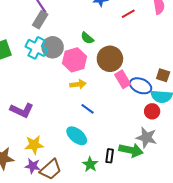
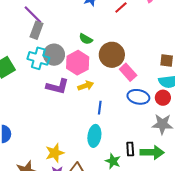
blue ellipse: (141, 86) -> (138, 97), moved
blue line: (87, 109) -> (100, 108), turned 72
purple L-shape: (22, 110) -> (57, 86), moved
cyan ellipse: (77, 136) -> (94, 136), turned 70
green arrow: (131, 150) -> (152, 152), moved

